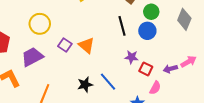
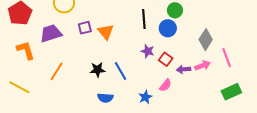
gray diamond: (184, 19) -> (206, 40), moved
purple square: (65, 45) -> (85, 28), turned 32
red square: (146, 69) -> (166, 59), moved

